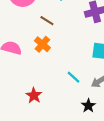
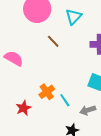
orange cross: (42, 44) -> (47, 92), moved

